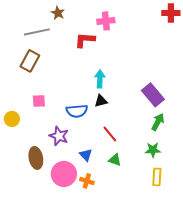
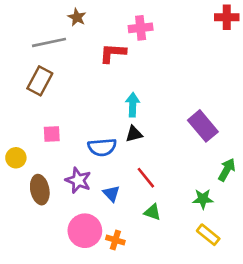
green arrow: (158, 122) -> (227, 170), moved
blue triangle: (86, 155) -> (111, 194), moved
brown ellipse: (36, 158) -> (40, 190), moved
yellow rectangle: (157, 177) -> (208, 235), turned -54

